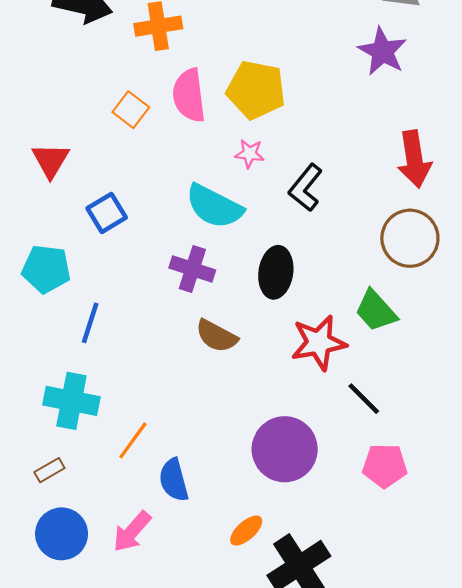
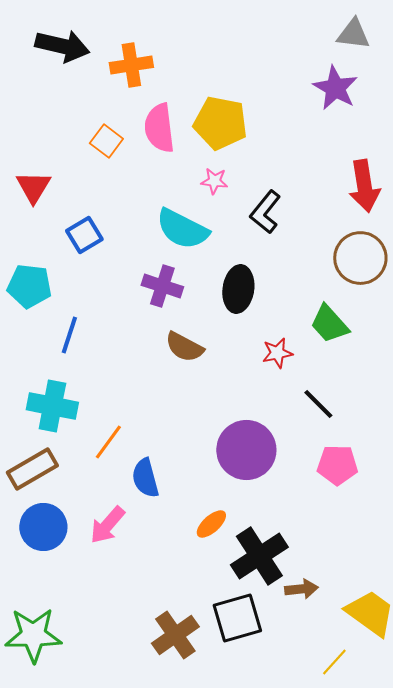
red star: (319, 343) -> (277, 353), size x0.6
brown rectangle: (49, 470) -> (32, 469), size x1.8

